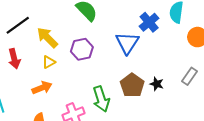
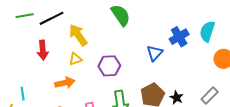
blue triangle: (127, 43) -> (155, 53), size x0.7
purple hexagon: (82, 49) -> (109, 66), moved

